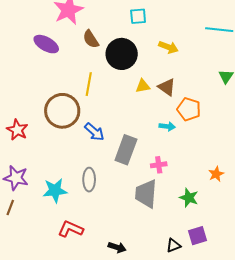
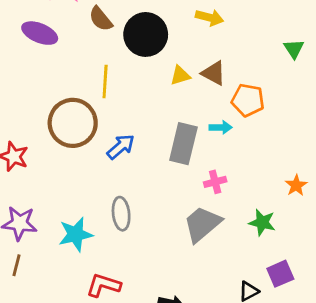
blue arrow: (94, 132) -> (121, 147), turned -75
gray rectangle: (126, 150) -> (183, 144), moved
gray trapezoid: (146, 194) -> (202, 224), turned 52

